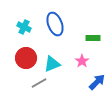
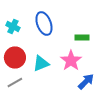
pink star: (82, 61) -> (71, 60), size x1.5
gray line: (39, 83) -> (15, 82), moved

